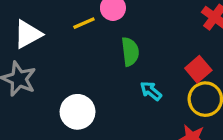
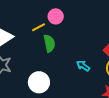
green semicircle: (130, 52) -> (49, 43), moved

